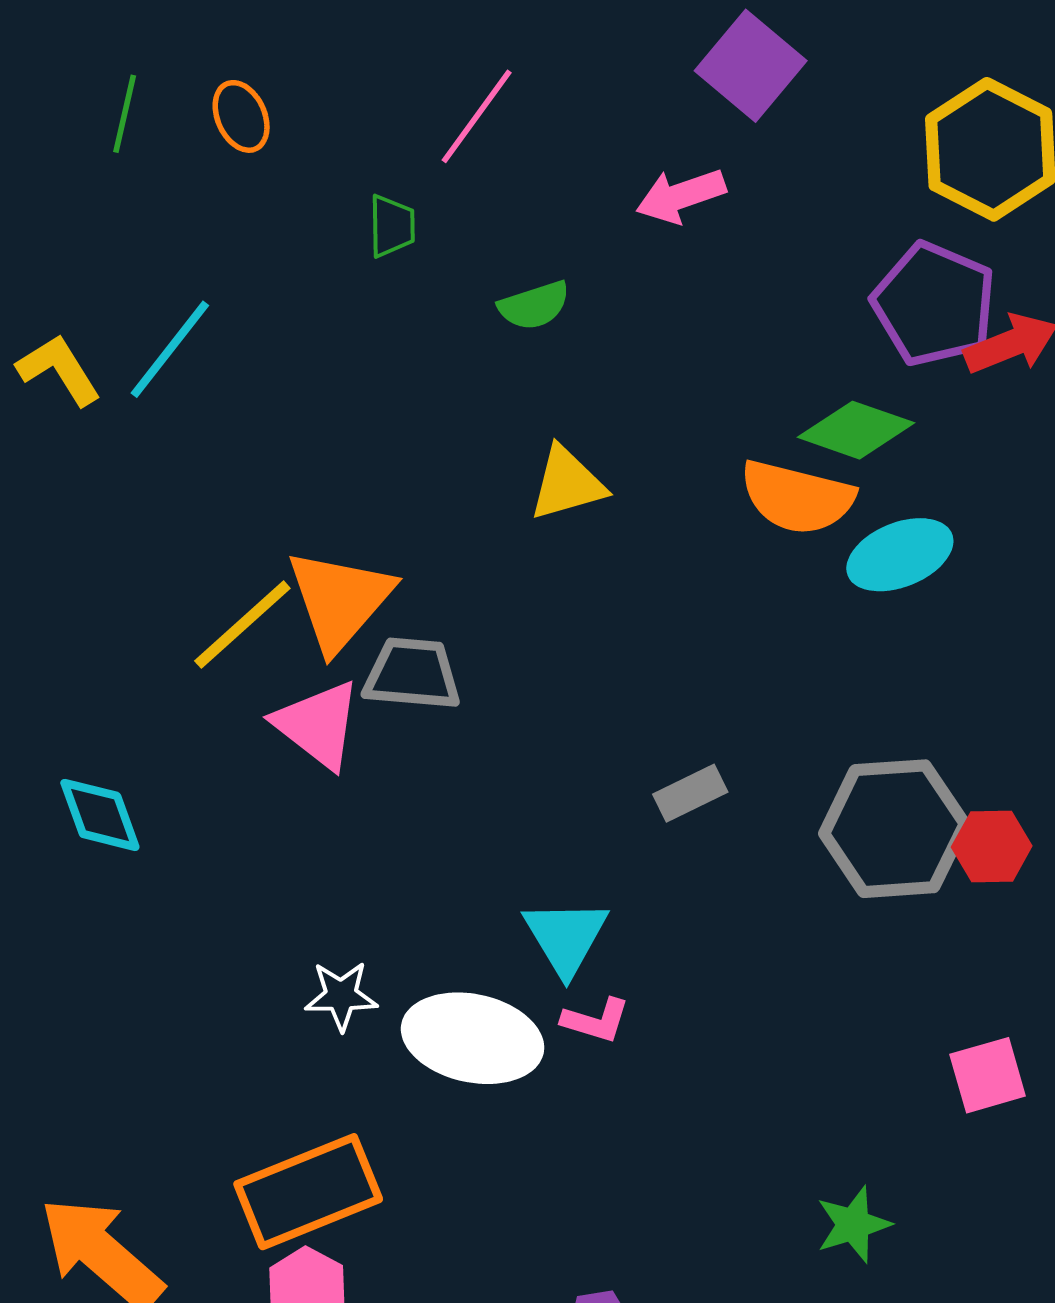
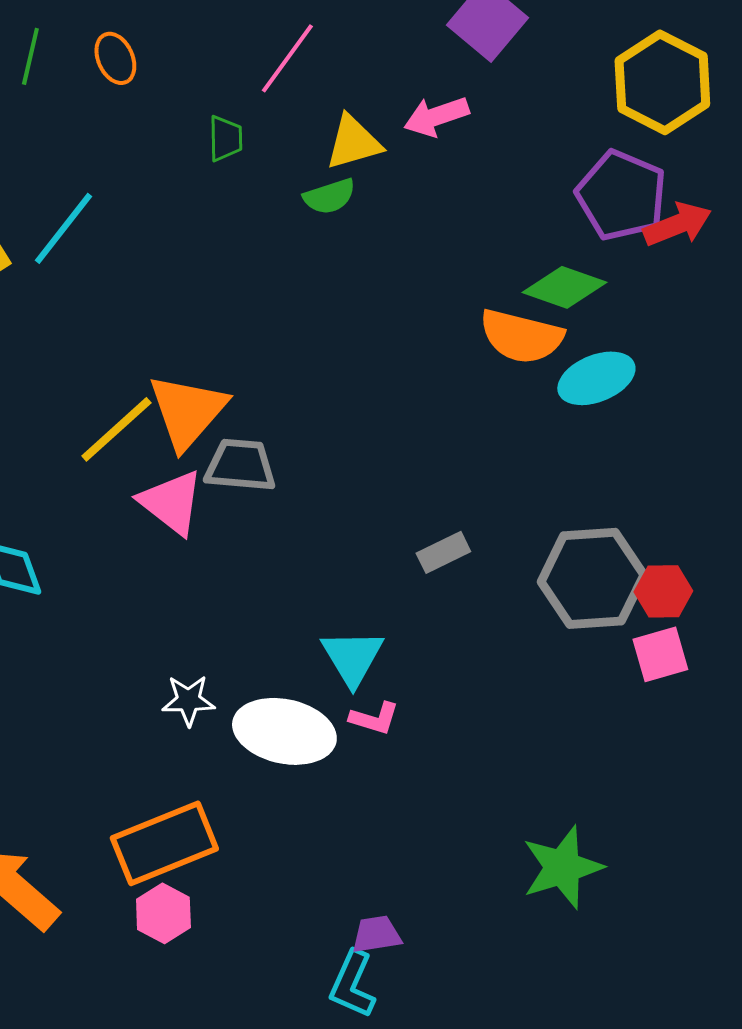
yellow triangle: (567, 484) -> (353, 142), moved
pink square: (988, 1075) -> (660, 654), moved
green star: (853, 1225) -> (562, 867), size x1.5

